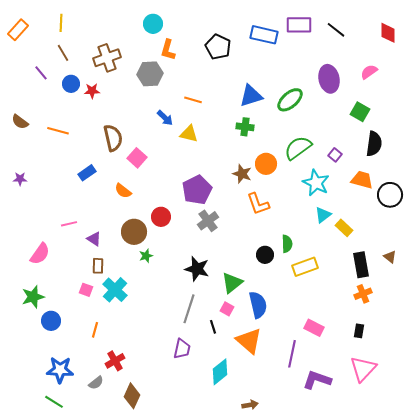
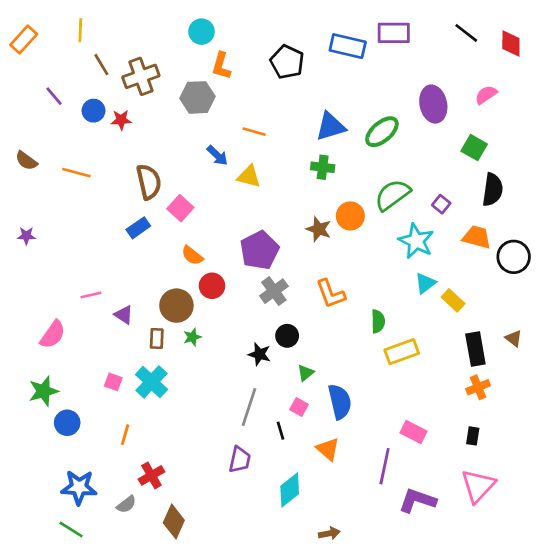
black line: (336, 30) -> (466, 33), moved
brown line: (63, 53) -> (101, 65), moved
blue rectangle: (87, 173) -> (138, 228), moved
orange semicircle: (123, 191) -> (192, 255), moved
orange L-shape: (258, 204) -> (331, 294), moved
black circle: (265, 255) -> (287, 336), moved
brown rectangle: (98, 266) -> (157, 338), moved
black star: (197, 269) -> (259, 354), size x0.7
green triangle: (232, 283) -> (306, 373), size x0.6
orange triangle: (249, 341) -> (328, 449), size x0.7

